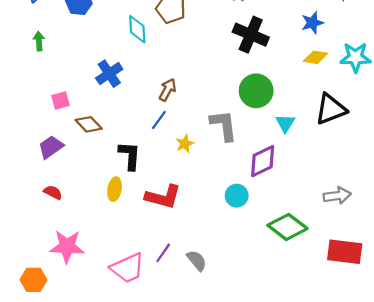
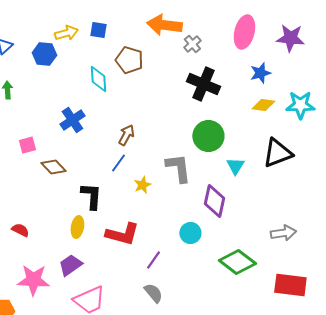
purple trapezoid: (51, 147) -> (70, 265), moved
purple diamond: (263, 161) -> (214, 201), turned -52
purple line: (163, 253) -> (153, 260), moved

